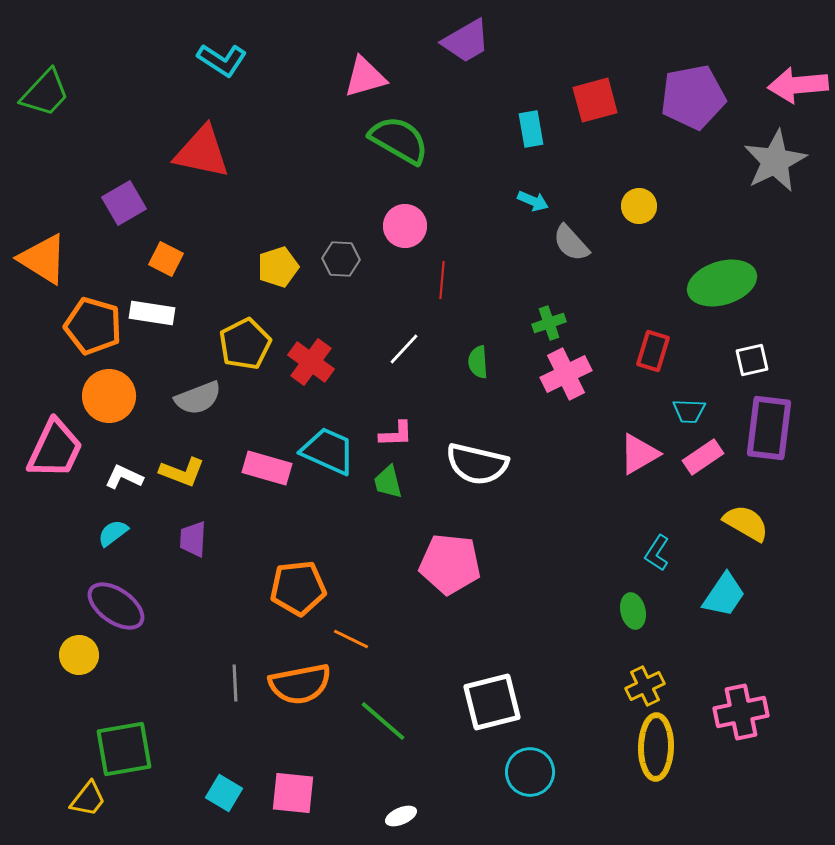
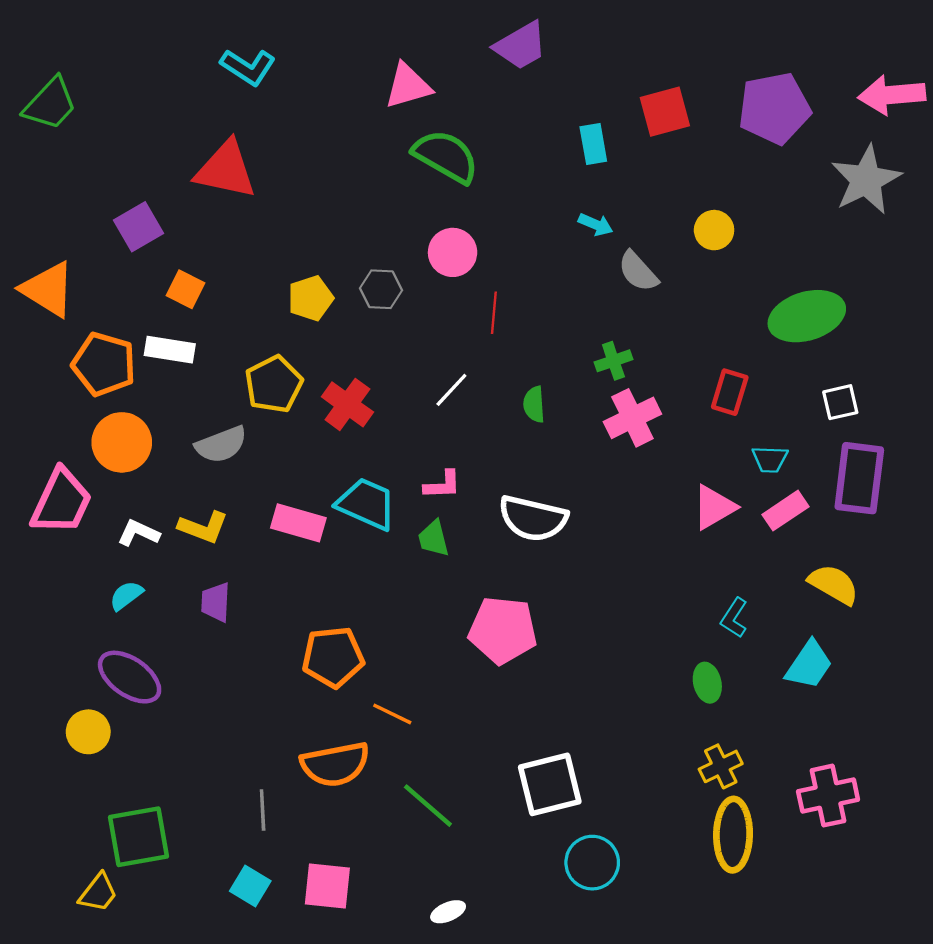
gray line: (235, 683) -> (263, 810), moved

